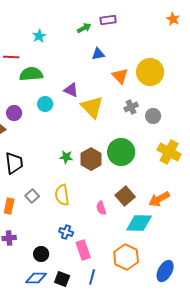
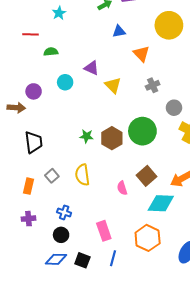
yellow circle: (150, 72) -> (169, 25), moved
green semicircle: (31, 74) -> (51, 52), size x0.6
yellow triangle: (92, 107) -> (113, 85), size x0.7
gray circle: (153, 116) -> (174, 108), moved
blue cross: (66, 232) -> (64, 212), moved

